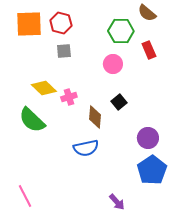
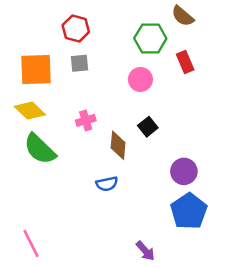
orange square: (29, 24) -> (36, 70), moved
yellow diamond: (44, 88) -> (30, 111), moved
blue semicircle: (86, 148) -> (107, 184), size x0.7

